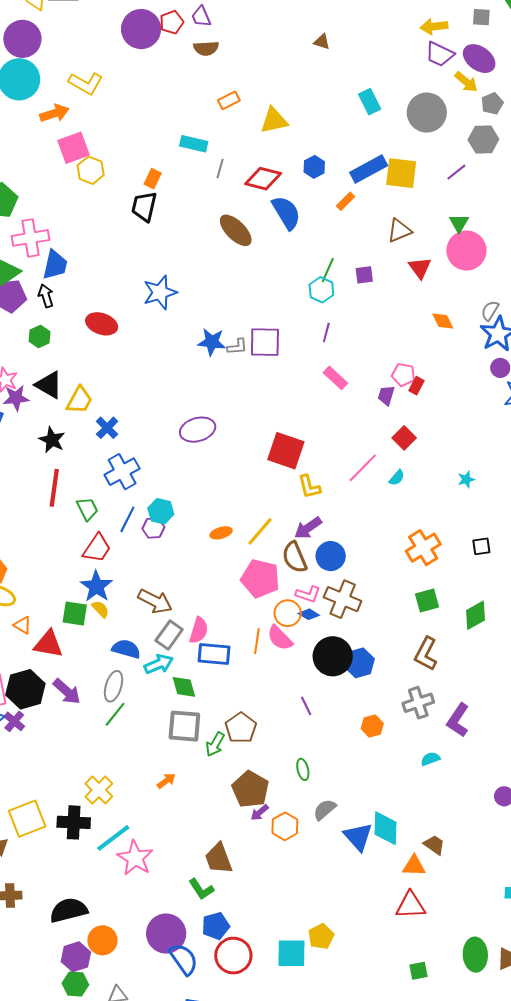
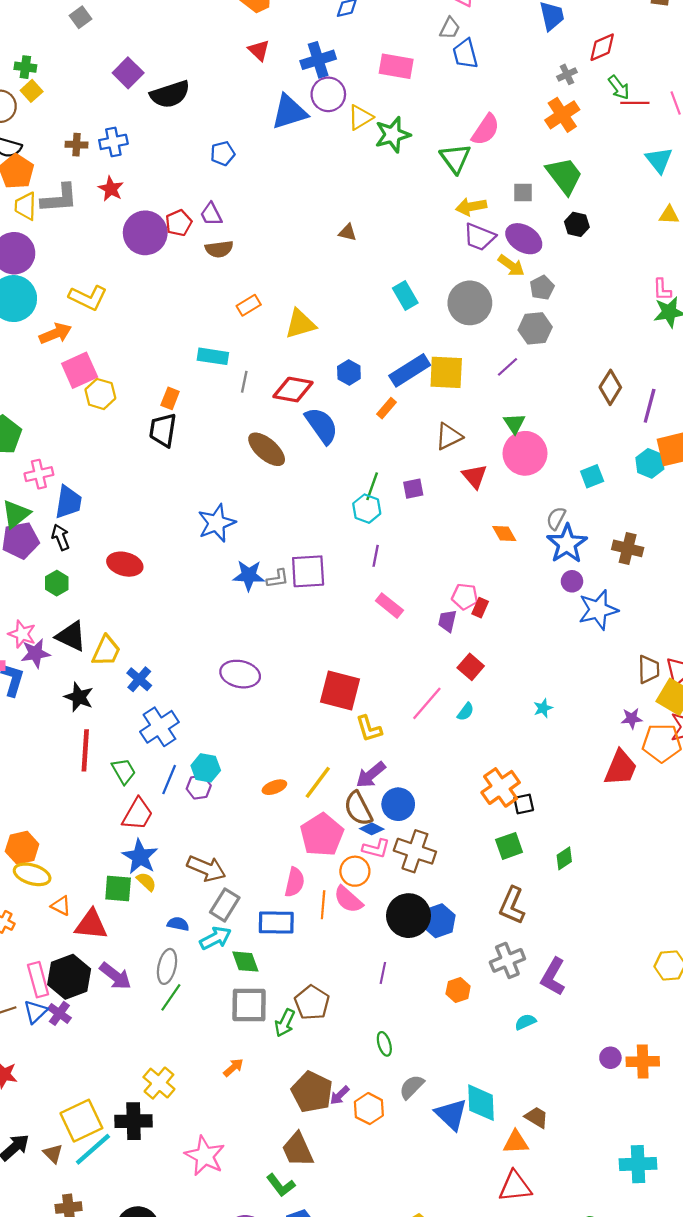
pink cross: (31, 238) -> (39, 474), size x0.7
blue star: (160, 292) -> (216, 523), moved
purple ellipse: (198, 430) -> (240, 674), turned 32
black square: (481, 546) -> (524, 804), moved
pink pentagon: (260, 579) -> (322, 835), turned 30
blue diamond: (309, 614) -> (372, 829), moved
green diamond: (476, 615) -> (564, 858), size x0.7
pink semicircle: (199, 630) -> (295, 882), moved
blue semicircle: (126, 649) -> (178, 924), size x0.7
purple line: (306, 706) -> (383, 973), turned 42
brown pentagon: (250, 789) -> (312, 1092), moved
cyan line: (113, 838) -> (93, 1149), moved

